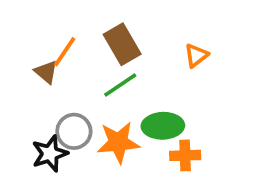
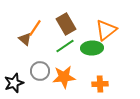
orange triangle: (196, 55) -> (106, 30), size x1.6
green ellipse: (163, 126) -> (92, 48), moved
black star: (50, 154) -> (14, 83), moved

